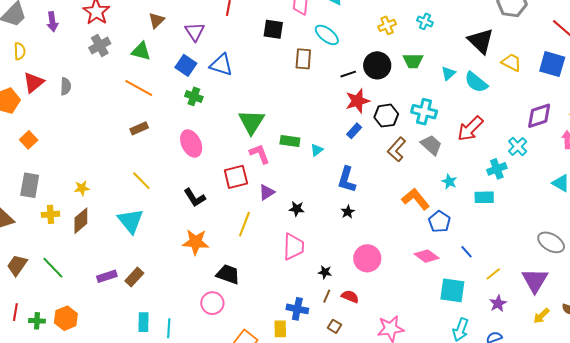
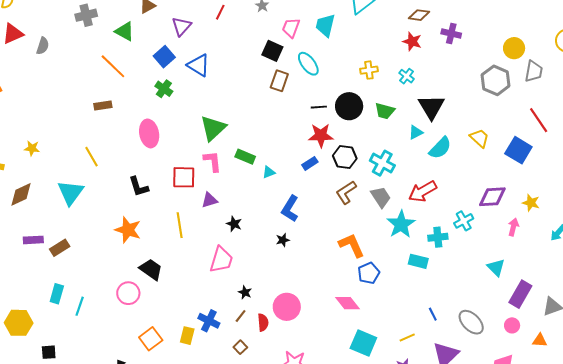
black square: (273, 29) -> (272, 51), moved
black triangle: (481, 41) -> (431, 107), moved
cyan semicircle: (476, 82) -> (440, 148), turned -100
cyan star: (449, 182) -> (401, 224), moved, size x1.8
brown diamond: (81, 221) -> (21, 194), moved
yellow line: (244, 224) -> (180, 225), turned -45
blue line: (466, 252) -> (433, 314), moved
pink circle: (367, 258) -> (287, 307), moved
red semicircle: (350, 297) -> (263, 322), turned 48

